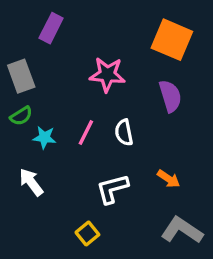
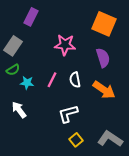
gray rectangle: (21, 76) -> (13, 46), turned 54
orange arrow: (169, 179) -> (104, 90), moved, size x1.6
yellow square: (87, 233) -> (76, 140), moved

